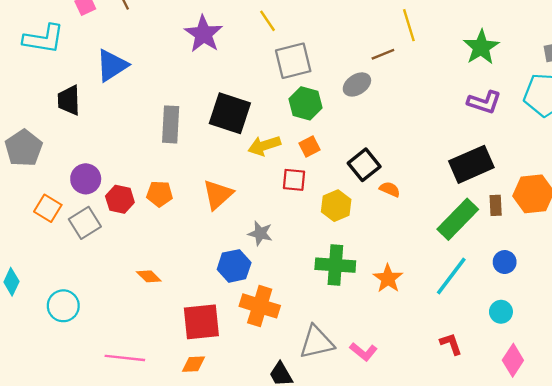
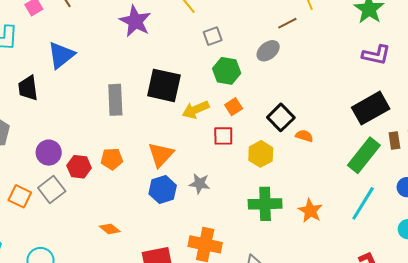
gray square: (293, 61) -> (213, 36), size x0.6
orange square: (48, 208) -> (20, 196), moved
blue hexagon: (234, 266) -> (163, 190), moved

